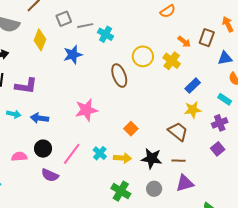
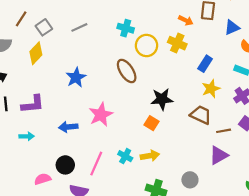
gray square: (64, 19) -> (44, 27), moved
cyan cross: (106, 34) -> (126, 28), moved
yellow diamond: (40, 40) -> (36, 53), turned 35
blue star: (73, 55) -> (76, 77), moved
blue arrow: (39, 118) -> (68, 127), moved
black star: (152, 158) -> (162, 99), moved
brown line: (178, 161) -> (224, 131), moved
purple triangle: (185, 183) -> (219, 155), moved

